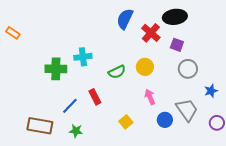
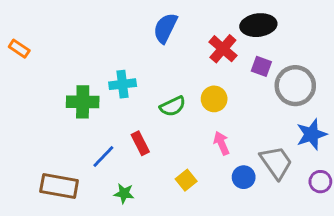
blue semicircle: (125, 19) -> (165, 28), moved
gray circle: (188, 69) -> (295, 86), moved, size x1.4
blue star: (211, 91) -> (312, 134), size x1.5
green star: (76, 131) -> (124, 193), moved

